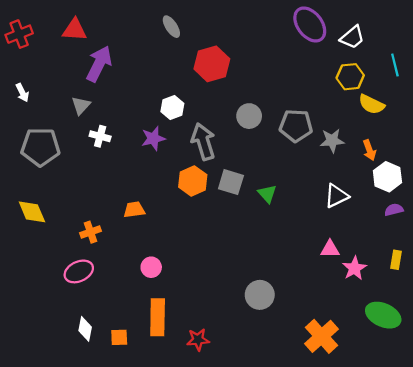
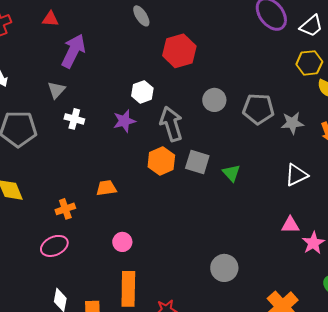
red triangle: (75, 30) -> (50, 19), size x0.7

